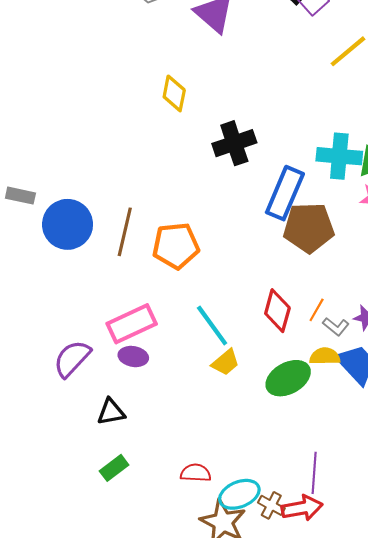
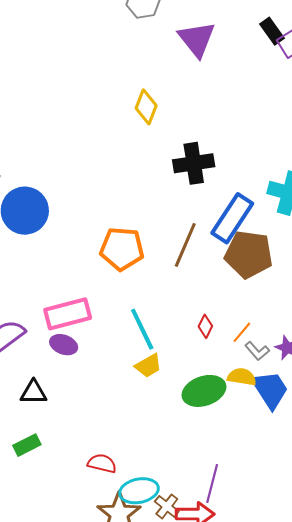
brown line: (125, 232) -> (185, 245), moved
red diamond: (277, 311) -> (205, 326), size x0.6

